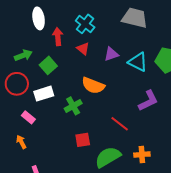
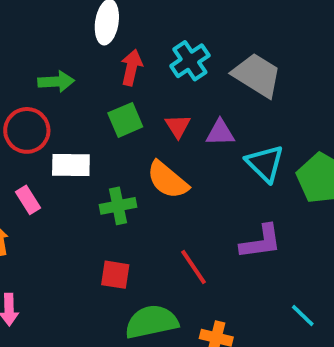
gray trapezoid: (135, 18) -> (257, 75), moved
red triangle: (83, 49) -> (178, 126), moved
green square: (48, 65) -> (125, 120), moved

